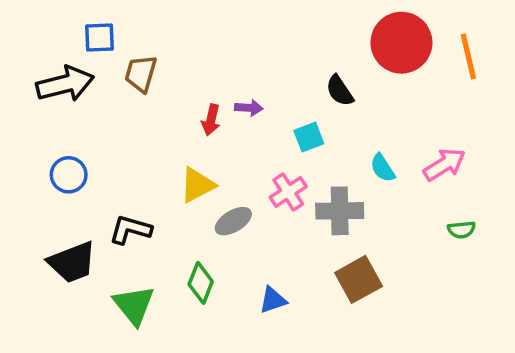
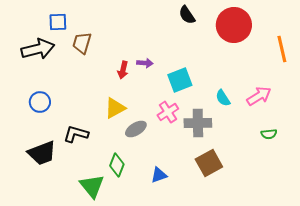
orange line: (468, 56) -> (282, 49), moved
black semicircle: (340, 91) -> (187, 15), moved
cyan square: (309, 137) -> (180, 80), size x1.4
green triangle: (134, 305) -> (92, 186), moved

